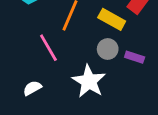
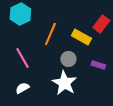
pink line: (48, 48) -> (22, 58), moved
gray circle: (108, 49) -> (68, 59), moved

